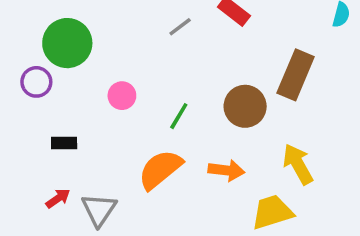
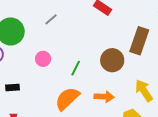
gray line: (180, 27) -> (51, 19), moved

